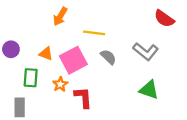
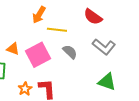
orange arrow: (60, 16) -> (39, 15), moved
red semicircle: (164, 19) -> (93, 17), moved
orange star: (60, 84) -> (25, 89), moved

